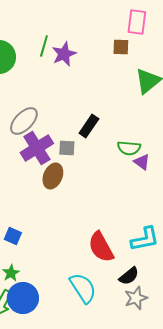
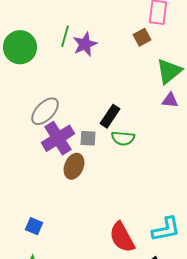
brown square: (121, 47) -> (142, 37), turned -30
green semicircle: (129, 148) -> (123, 138), moved
purple triangle: (142, 162) -> (170, 100), moved, turned -30

